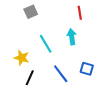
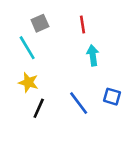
red line: (80, 13) -> (82, 24), moved
cyan line: (46, 44) -> (27, 48), moved

